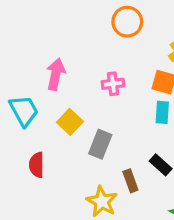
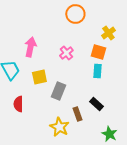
pink cross: (113, 84) -> (66, 53), turned -32
yellow square: (70, 122) -> (39, 77), turned 35

